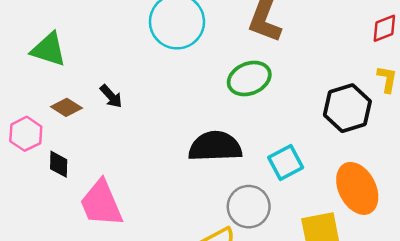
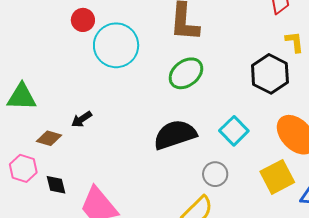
black arrow: (111, 96) -> (82, 119), turned 115
gray circle: (249, 207) -> (215, 174), size x0.7

